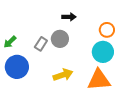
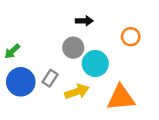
gray rectangle: (41, 44) -> (50, 78), moved
cyan circle: (103, 52) -> (95, 64), moved

